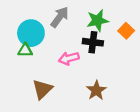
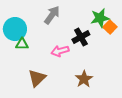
green star: (97, 20) -> (100, 18), moved
cyan circle: (31, 33) -> (15, 29), moved
black cross: (93, 42) -> (81, 37), turned -36

